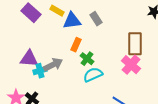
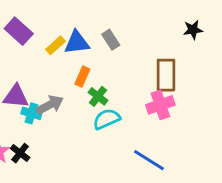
yellow rectangle: (57, 11) -> (56, 45), moved, turned -72
pink cross: (131, 65) -> (160, 105), turned 30
cyan cross: (40, 71) -> (31, 113), turned 32

